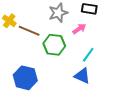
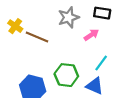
green hexagon: (54, 45) -> (66, 75), moved

